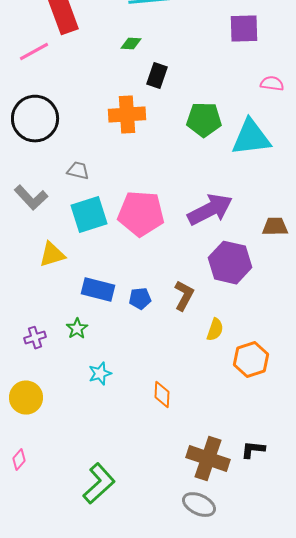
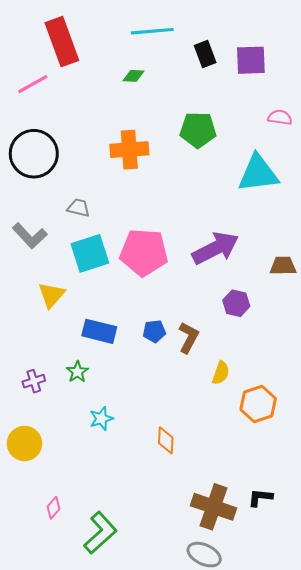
black rectangle: (157, 76) -> (205, 54), moved, turned -40
green pentagon: (204, 120) -> (198, 130), moved
yellow triangle: (52, 255) -> (51, 295), turned -32
purple hexagon: (230, 263) -> (236, 303), size x0.6
blue pentagon: (140, 299) -> (154, 331), moved
pink diamond: (19, 460) -> (54, 508), moved

